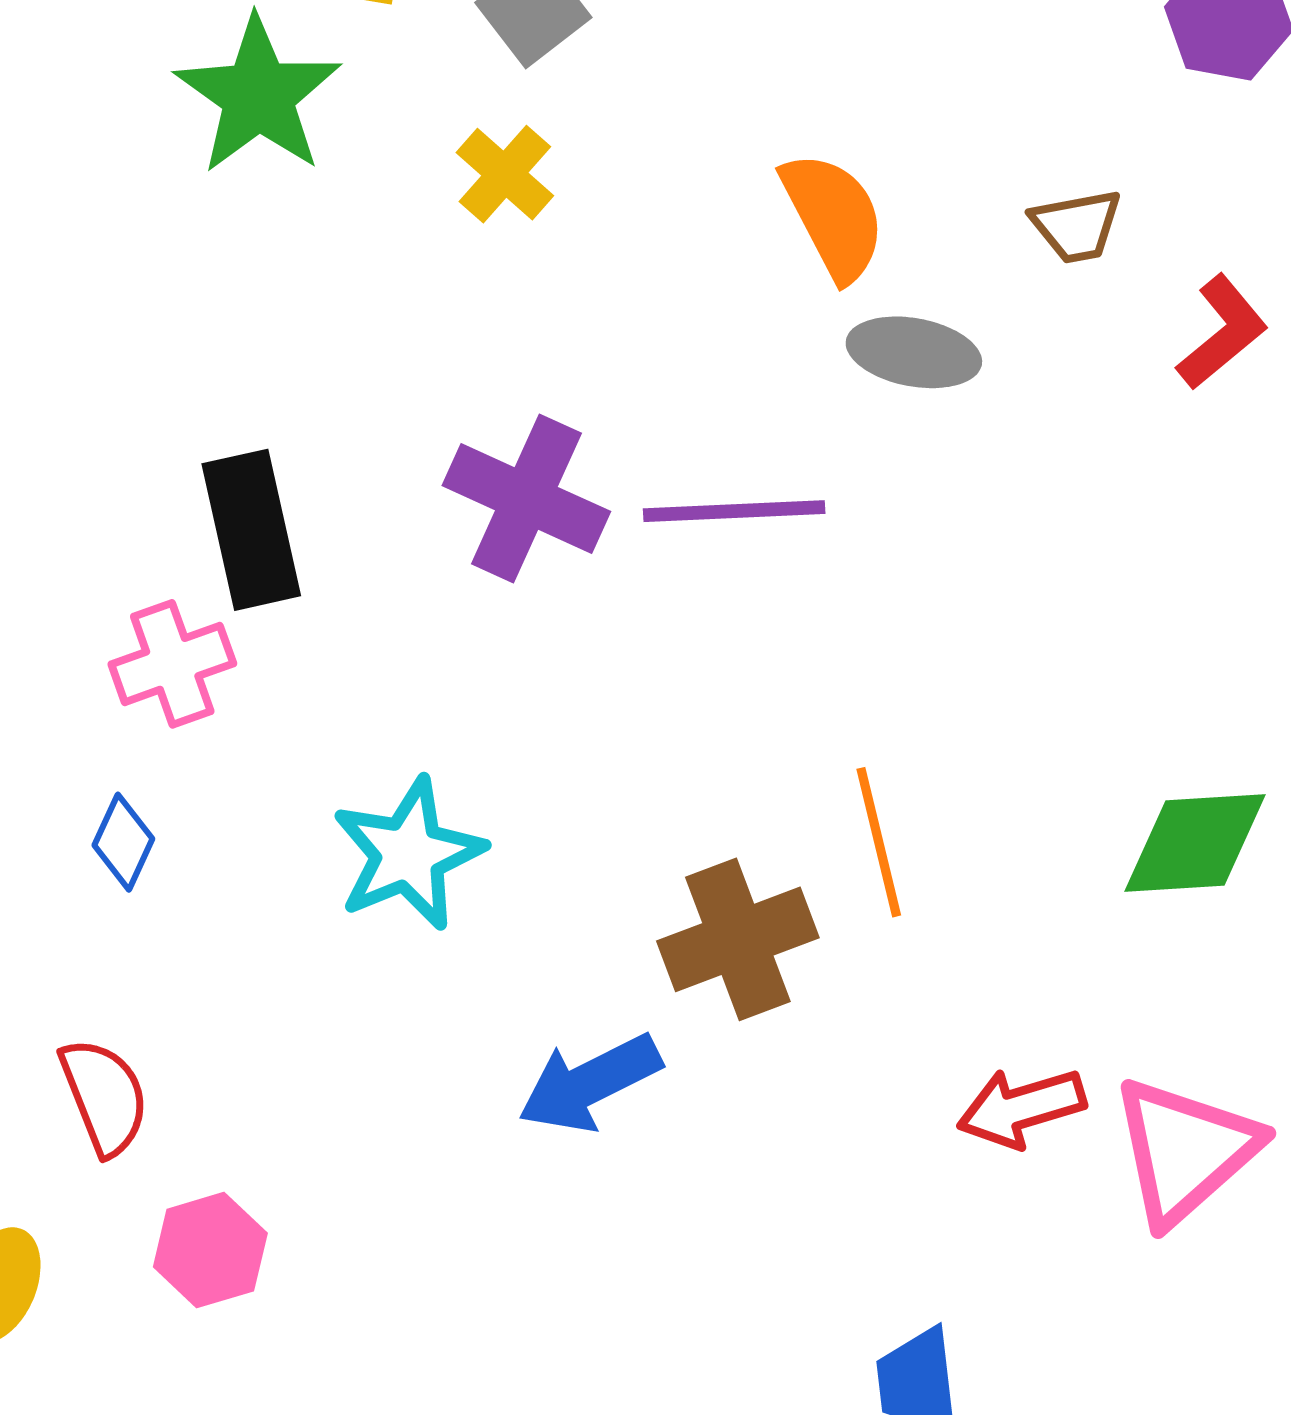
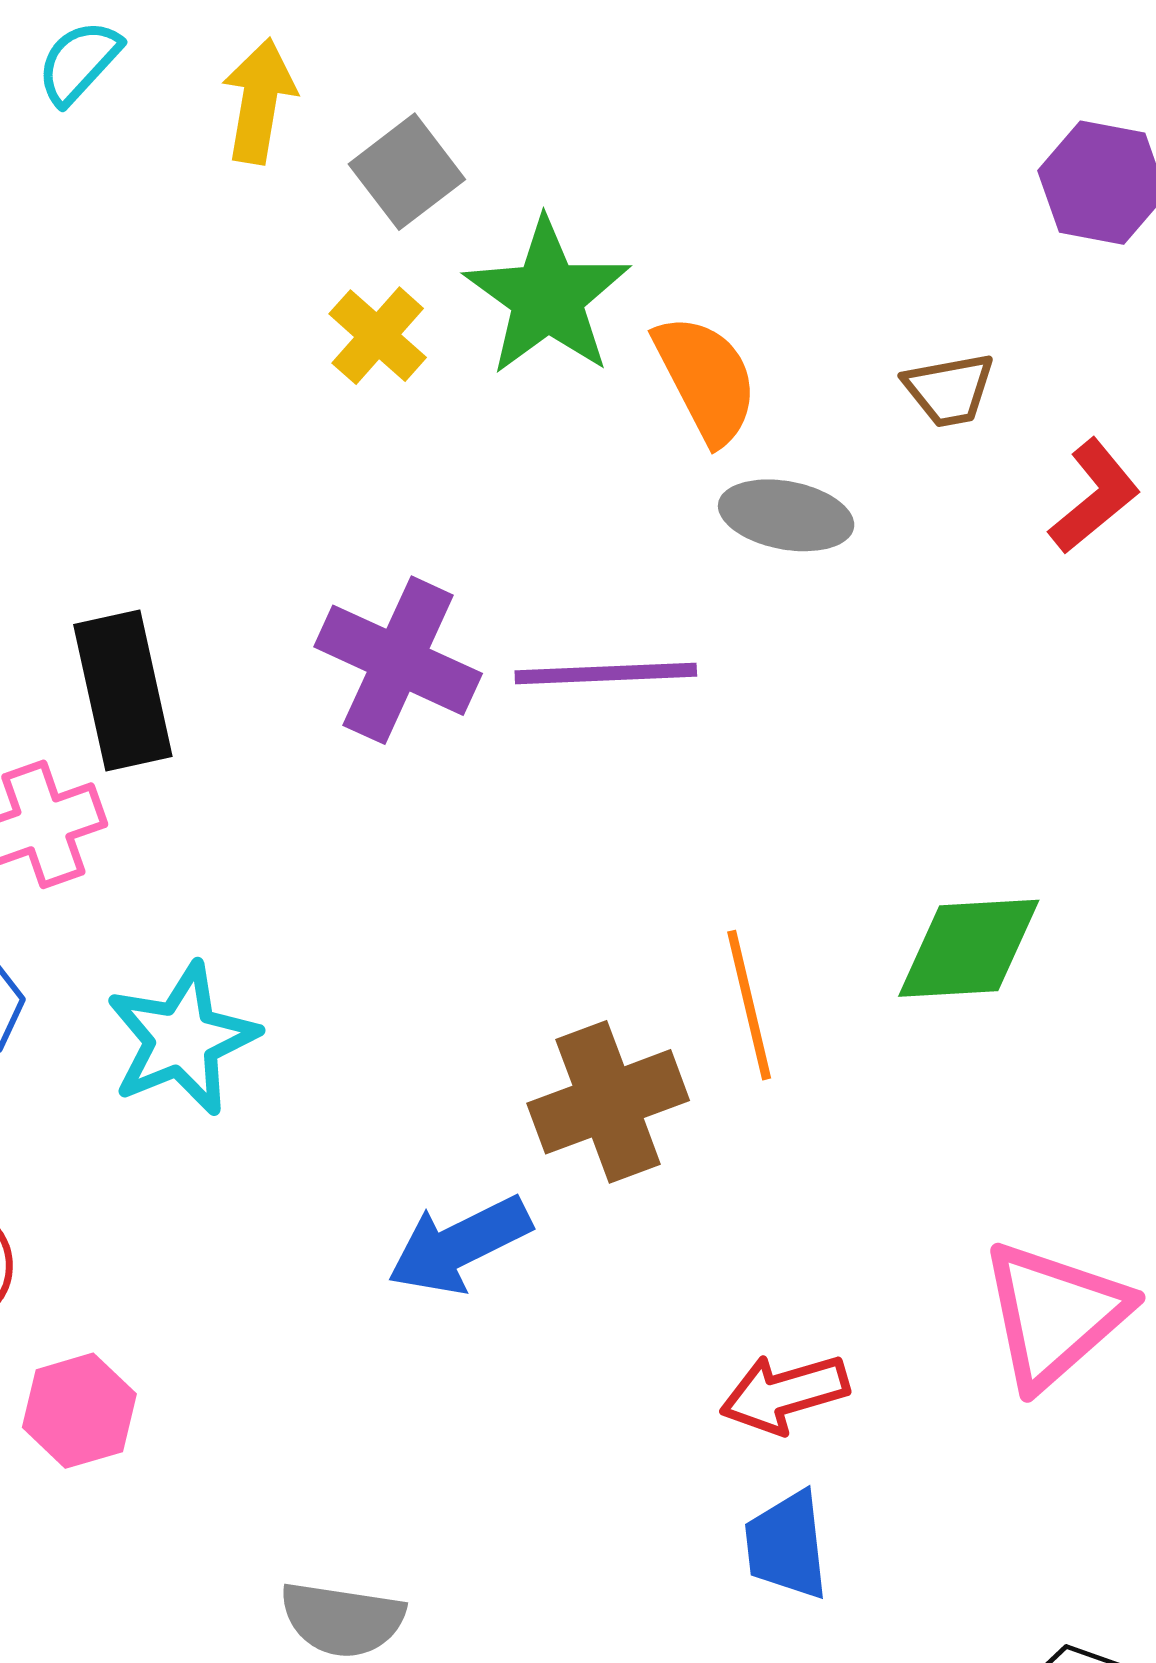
green star: (258, 95) -> (547, 297), moved
green diamond: (1195, 843) -> (969, 948), moved
cyan star: (408, 854) -> (182, 1039), moved
red arrow: (1021, 1108) -> (784, 1393), moved

